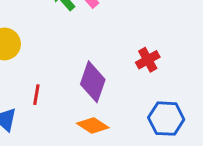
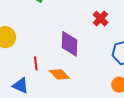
orange diamond: (93, 125) -> (59, 74), moved, turned 30

